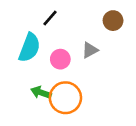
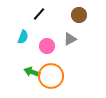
brown circle: (113, 21) -> (79, 15), moved
cyan semicircle: (29, 48) -> (23, 37), size x0.6

